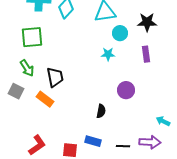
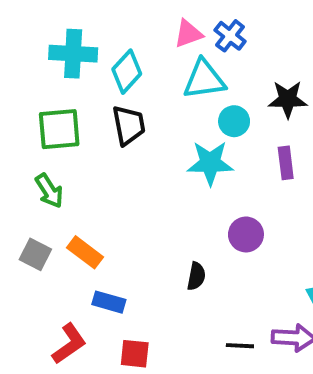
cyan star: (108, 54) -> (210, 163), size x1.6
black trapezoid: (55, 77) -> (129, 125), moved
gray square: (16, 91) -> (35, 254), moved
blue rectangle: (93, 141) -> (109, 302), moved

